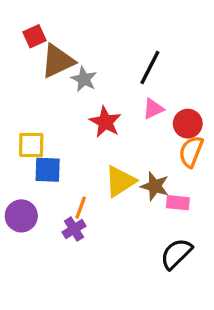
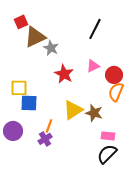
black line: (150, 68) -> (95, 29), moved
pink rectangle: (178, 203) -> (108, 136), moved

